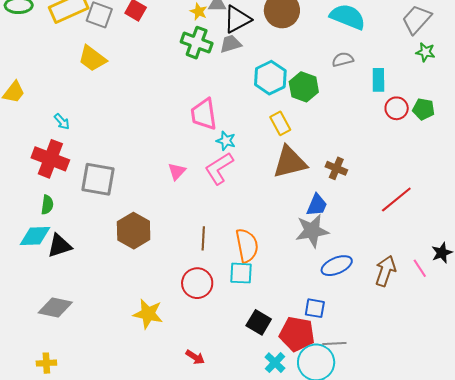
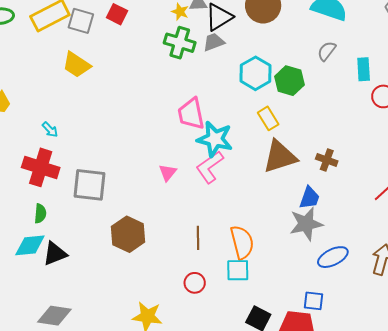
gray semicircle: (343, 60) -> (327, 51), turned -35
cyan star: (226, 141) -> (215, 139), size x1.8
red circle: (197, 283) -> (195, 283), size x0.7

